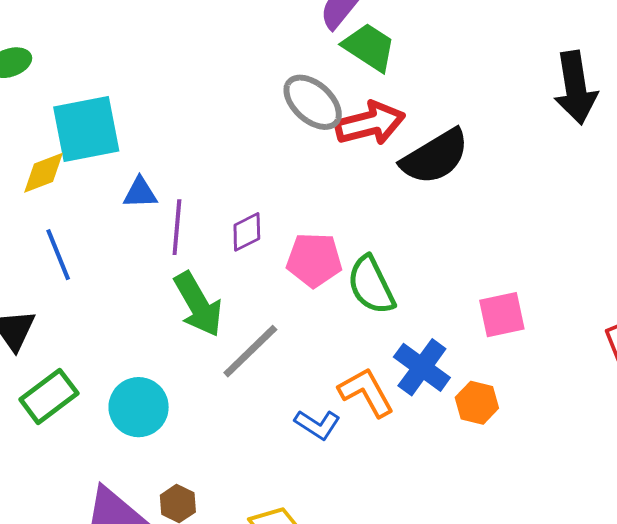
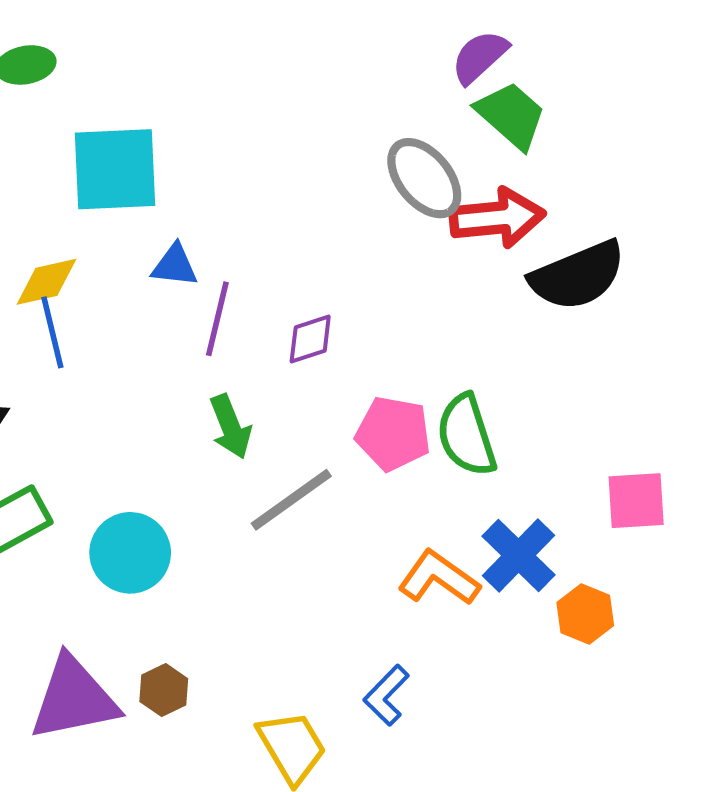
yellow diamond: (44, 173) -> (46, 282), moved
pink pentagon: (314, 260) -> (393, 433), moved
green arrow: (198, 304) -> (230, 427), size x0.7
orange L-shape: (366, 392) -> (439, 578), turned -34
blue L-shape: (317, 425) -> (386, 695), moved, turned 93

